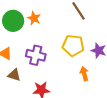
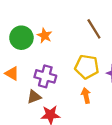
orange arrow: (84, 74) -> (86, 96), moved
brown triangle: (14, 75) -> (34, 97), moved, turned -40

